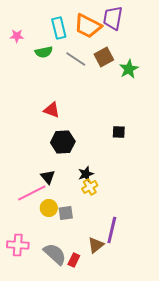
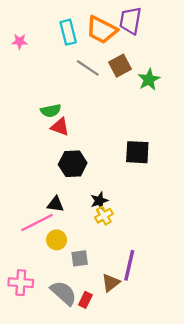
green semicircle: (44, 52) -> (51, 111), moved
black square: (119, 132) -> (137, 152), size x1.6
black triangle: (48, 177) -> (55, 204), turned -42
gray square: (66, 213) -> (80, 258), moved

